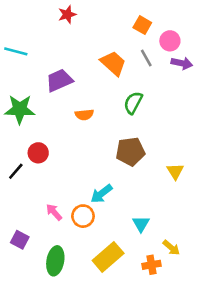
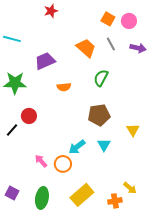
pink circle: (170, 41) -> (129, 21), moved
cyan triangle: (141, 224) -> (104, 145), moved
purple square: (20, 240) -> (12, 193), moved

